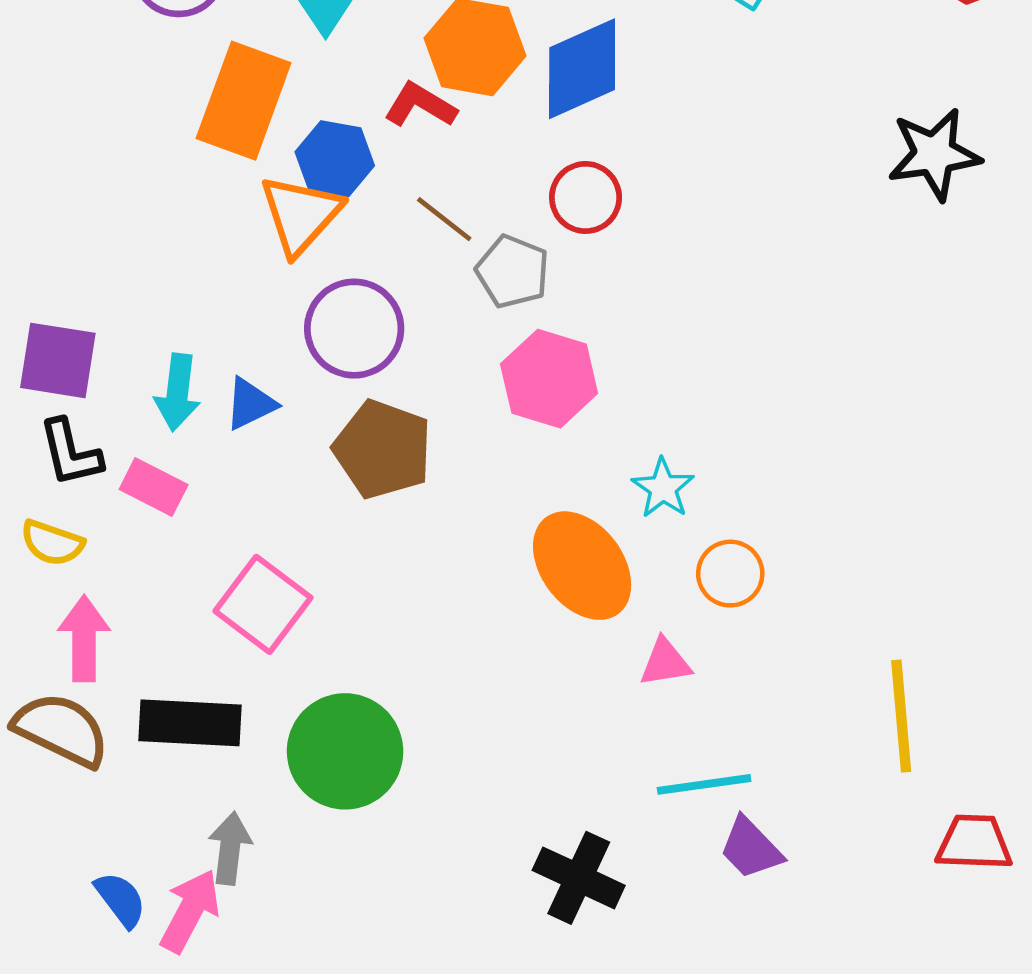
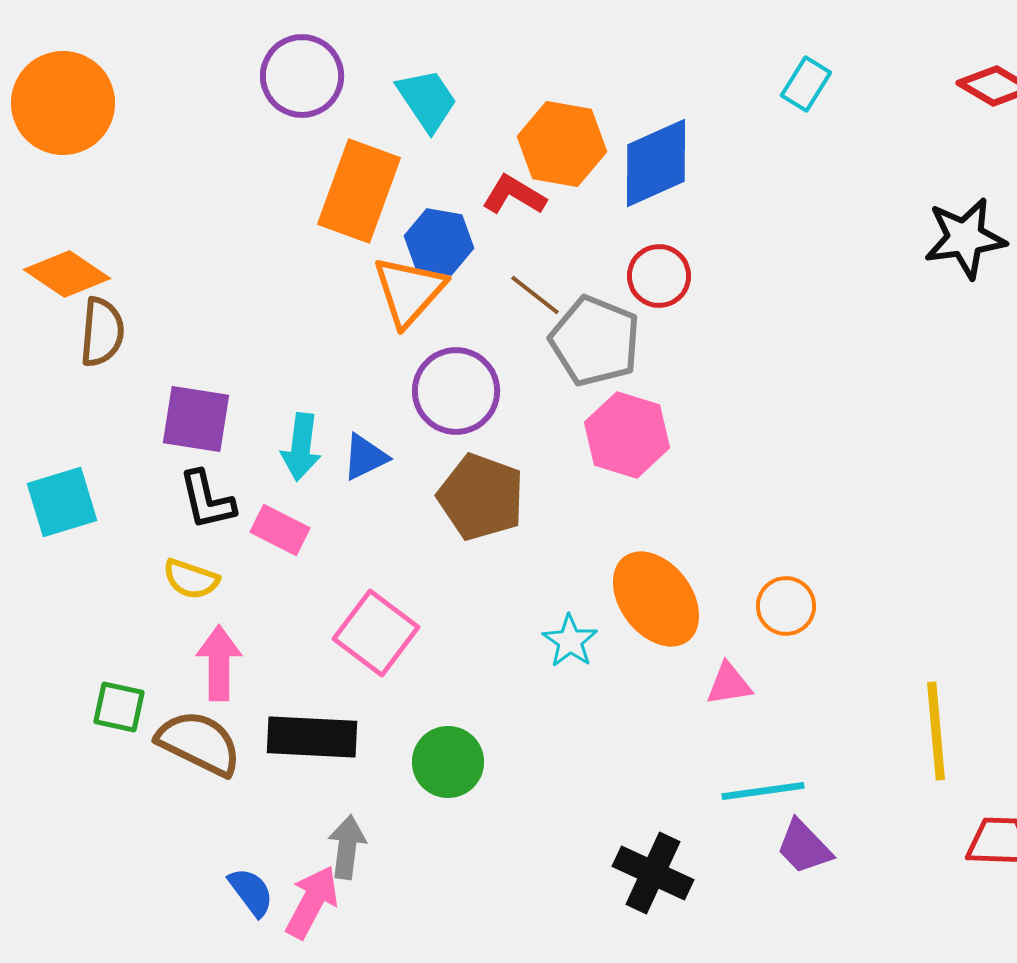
gray pentagon: (513, 272) -> (595, 341), size x1.4
cyan star: (663, 488) -> (570, 641), moved
green circle: (345, 751) -> (448, 762), size x0.7

